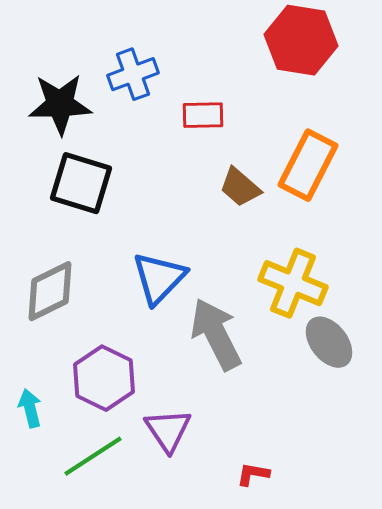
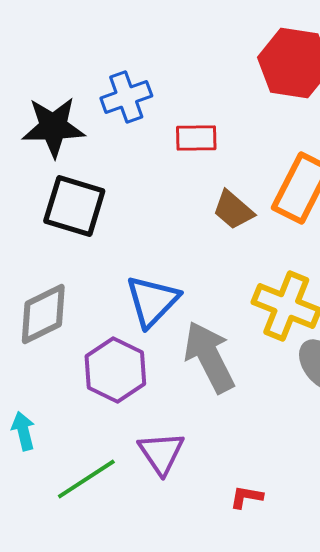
purple hexagon: (104, 378) -> (115, 370), moved

